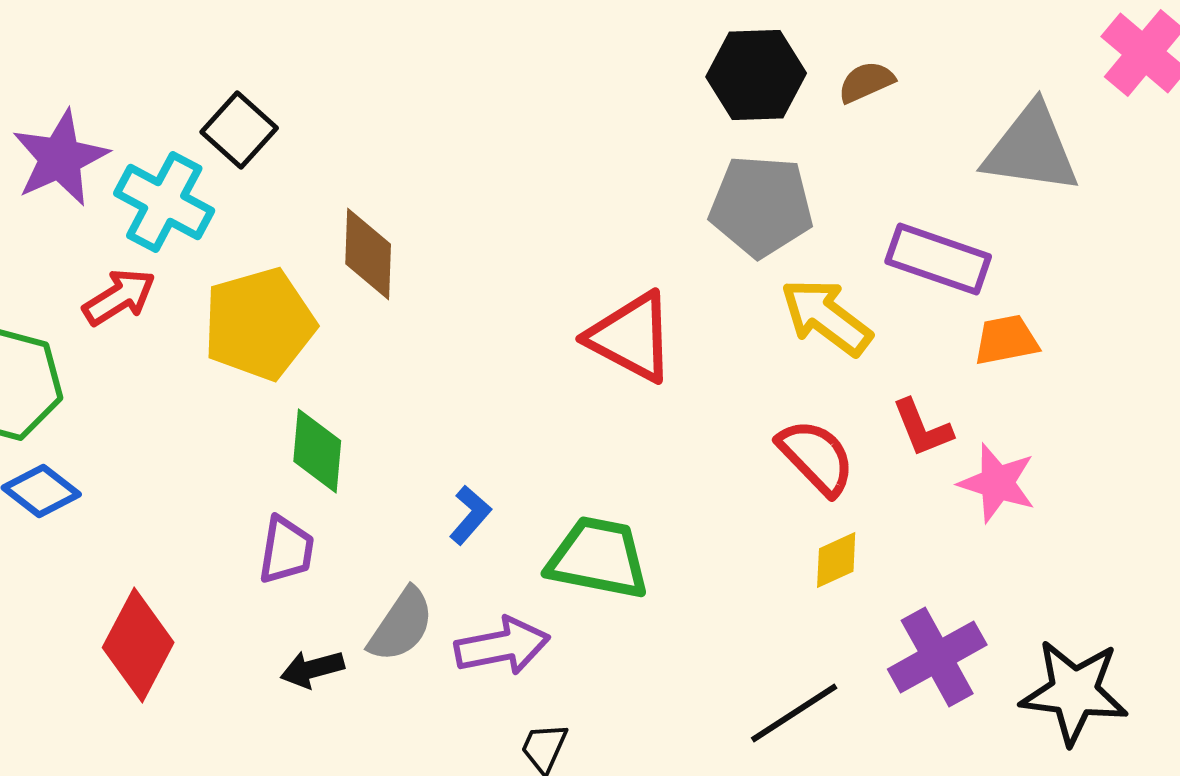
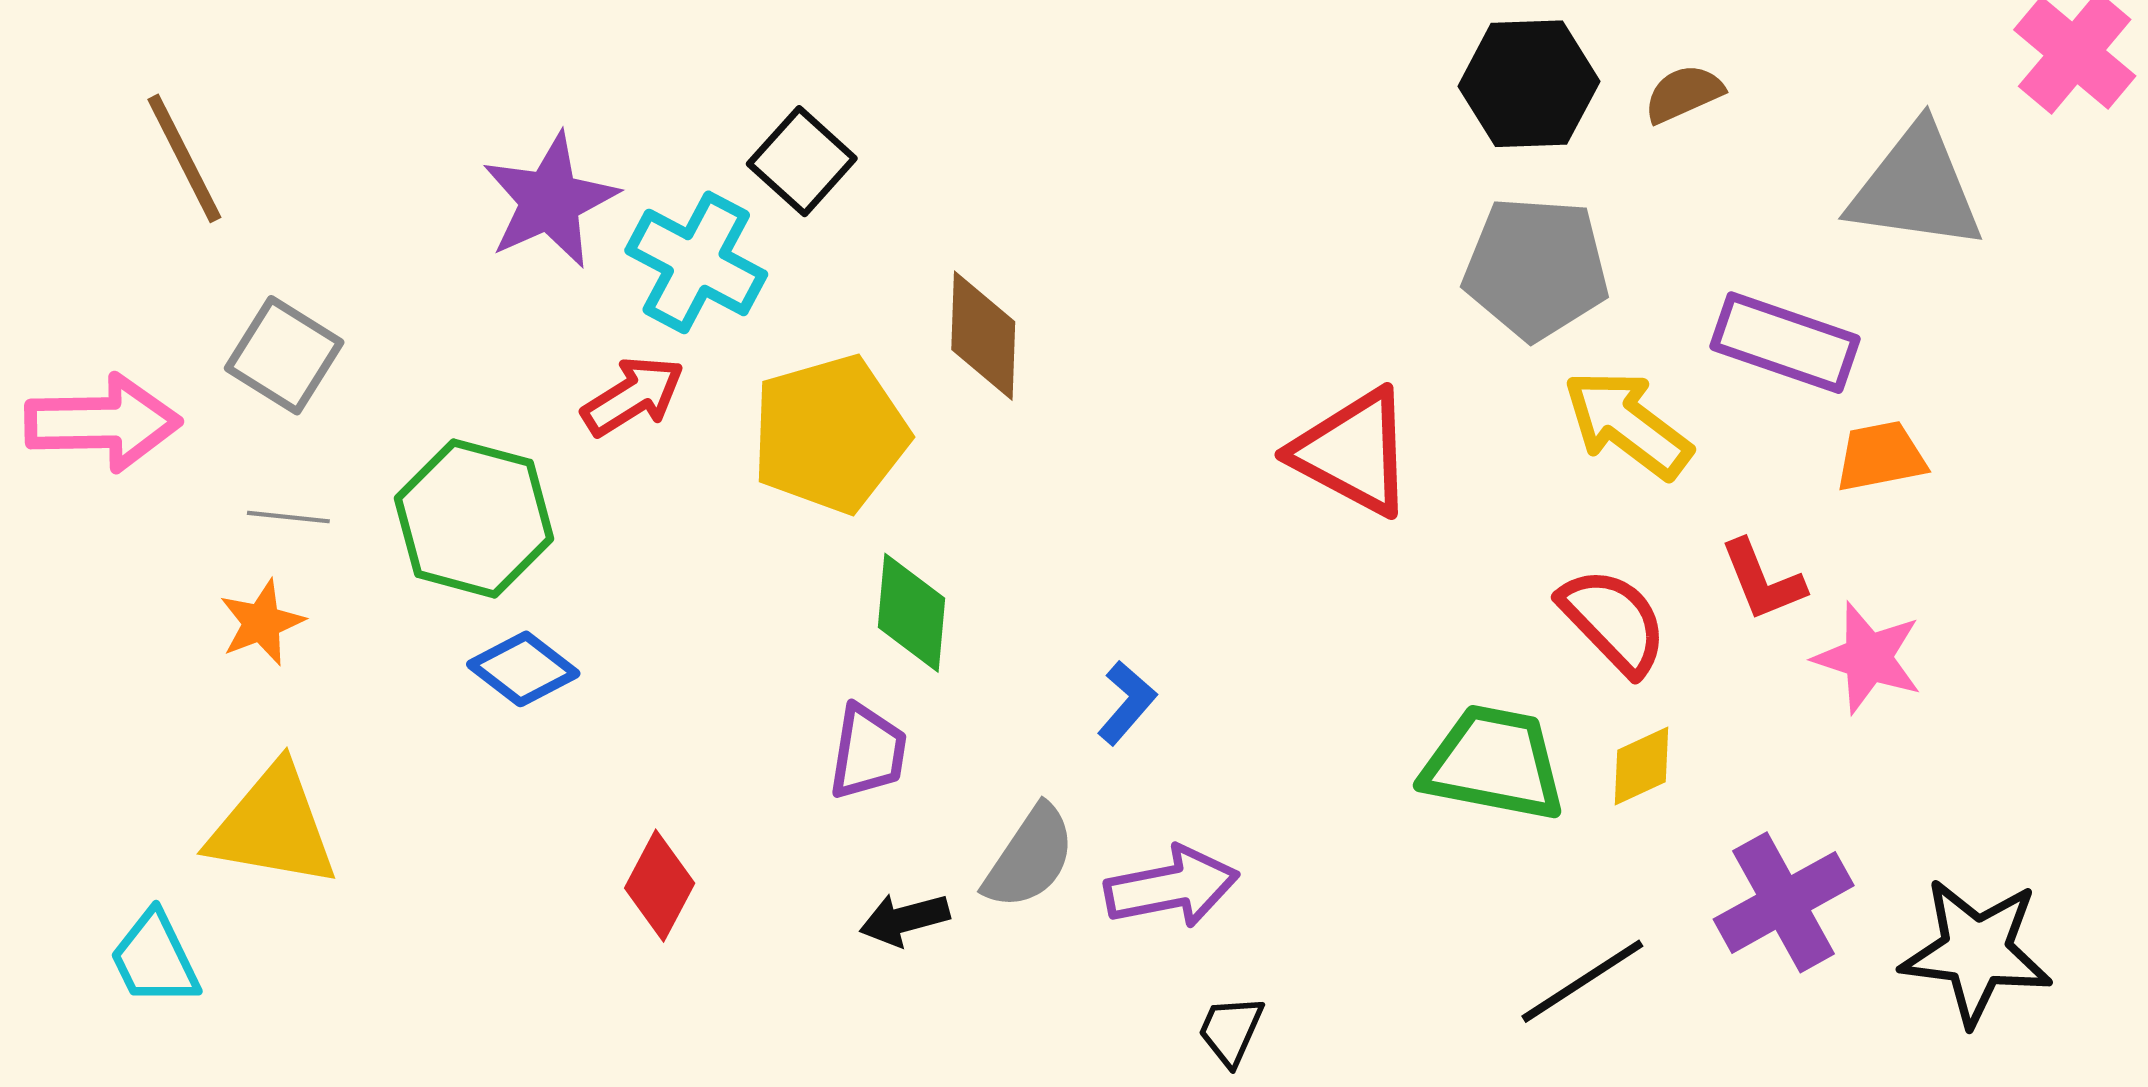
green trapezoid: (598, 558) -> (1494, 763), moved
red diamond: (138, 645) -> (660, 886), size x0.7

